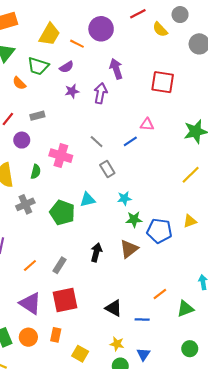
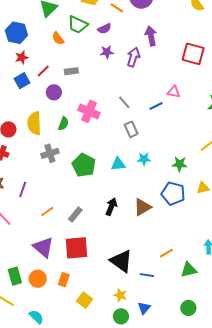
cyan triangle: (88, 200) -> (118, 164), moved
green star: (134, 219) -> (180, 164), moved
black triangle: (114, 308) -> (121, 261), size x1.4

